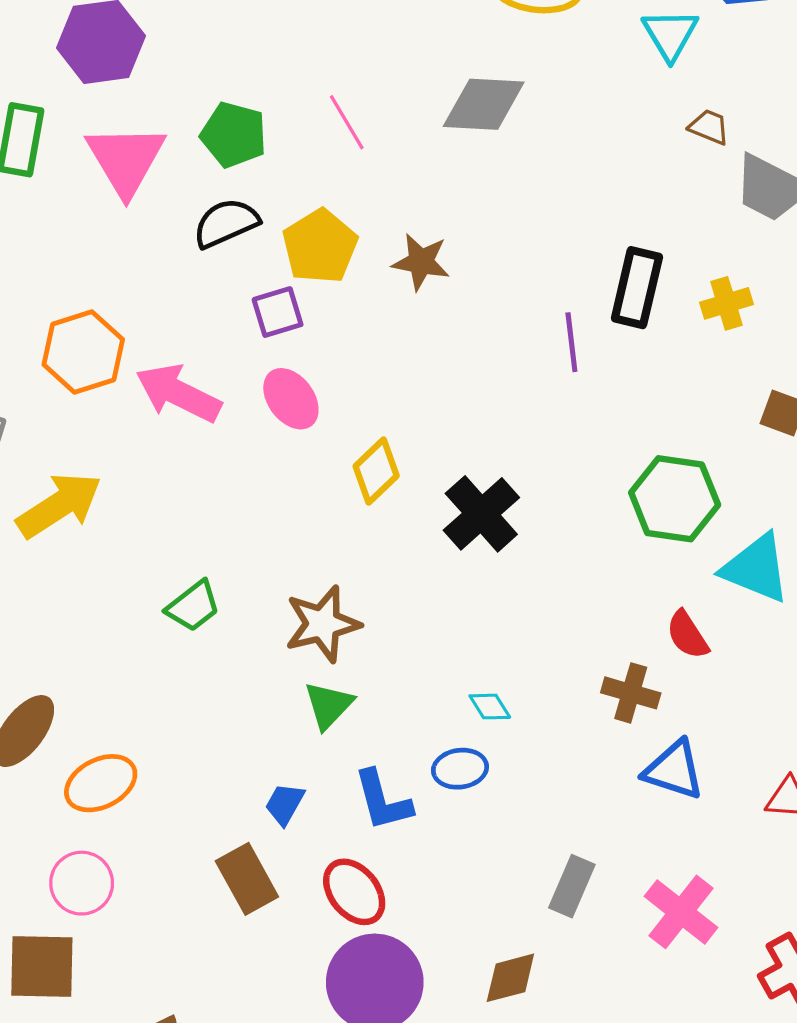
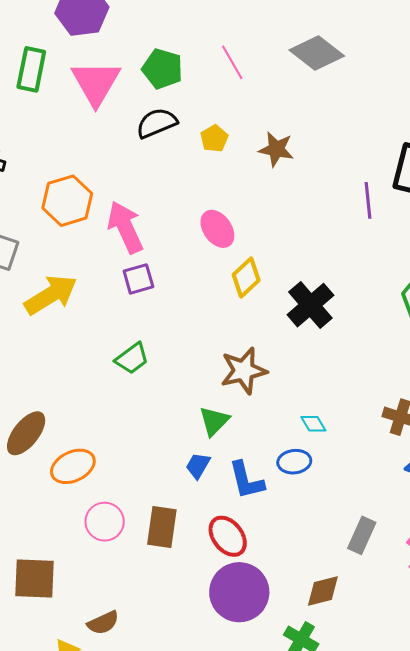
gray diamond: (484, 104) -> (317, 53), turned 34
yellow pentagon: (320, 246) -> (214, 138), size x0.6
purple square: (278, 312) -> (138, 279), moved
pink arrow: (178, 393) -> (125, 227), turned 38
pink ellipse: (291, 399) -> (217, 229), moved
brown star: (323, 624) -> (244, 371), moved
blue trapezoid: (285, 804) -> (198, 466), moved
brown rectangle: (247, 879) -> (162, 527), turned 36
pink circle: (82, 883) -> (105, 522), moved

